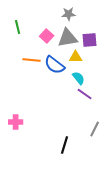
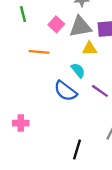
blue semicircle: (55, 65) -> (65, 91), moved
cyan semicircle: (79, 78) -> (78, 70), moved

